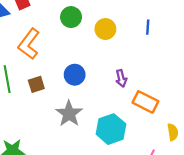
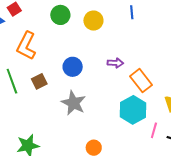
purple arrow: (121, 78) -> (115, 63), turned -63
orange rectangle: (145, 102) -> (141, 81), turned 35
cyan hexagon: (111, 129) -> (133, 110), moved

